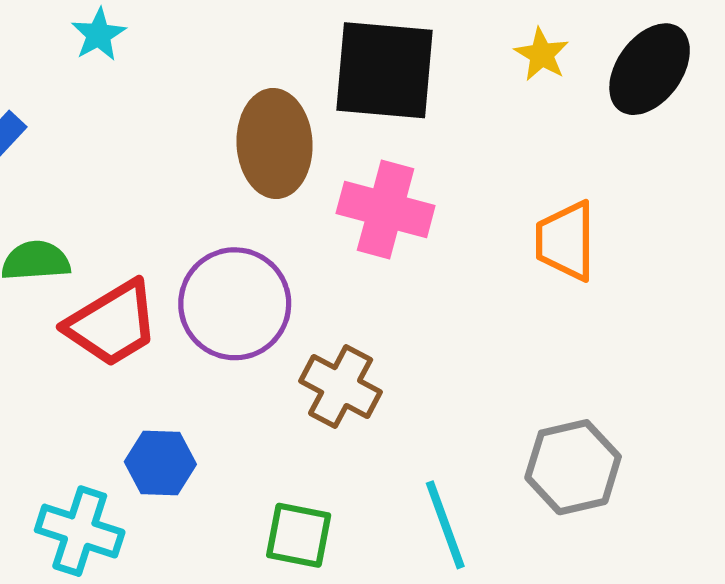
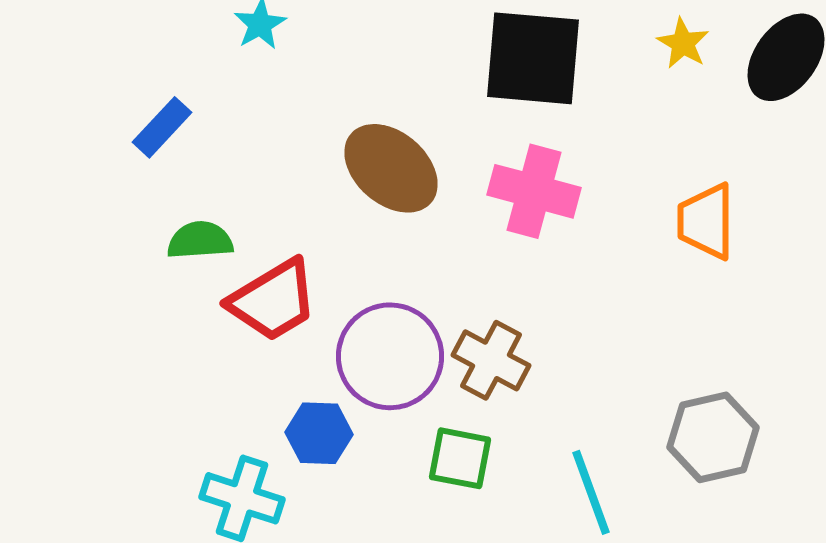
brown ellipse: (275, 144) -> (391, 168), moved, turned -46
purple circle: (235, 304) -> (390, 356), moved
green square: (299, 535) -> (460, 458), moved

